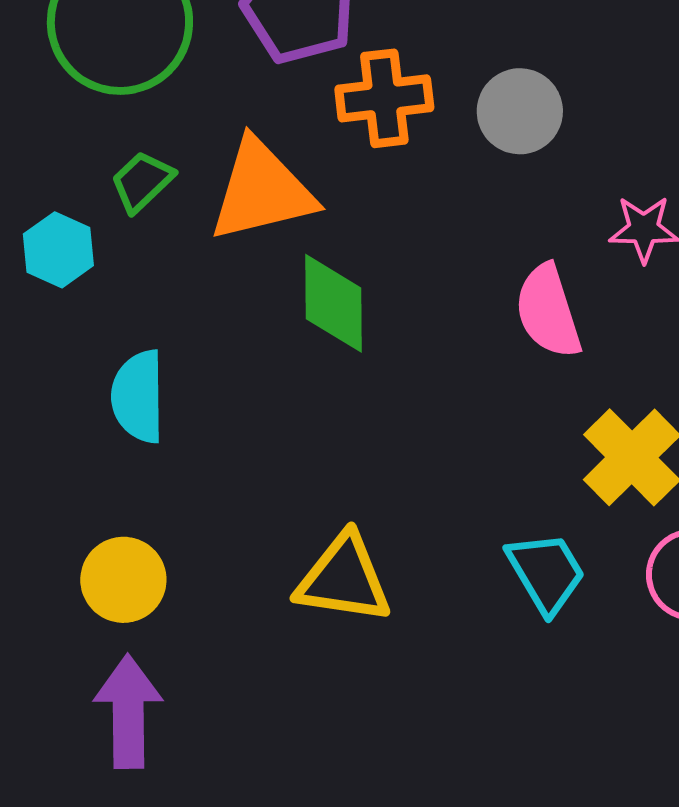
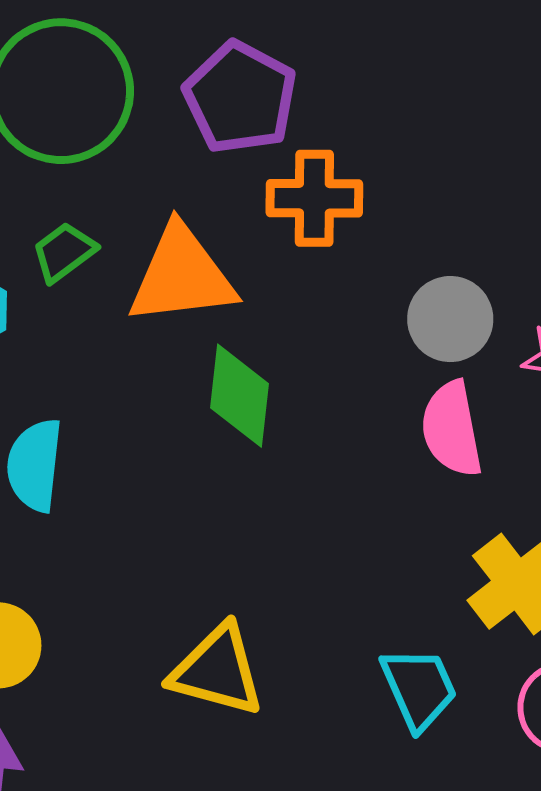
gray circle: (520, 111) -> (450, 319), moved

